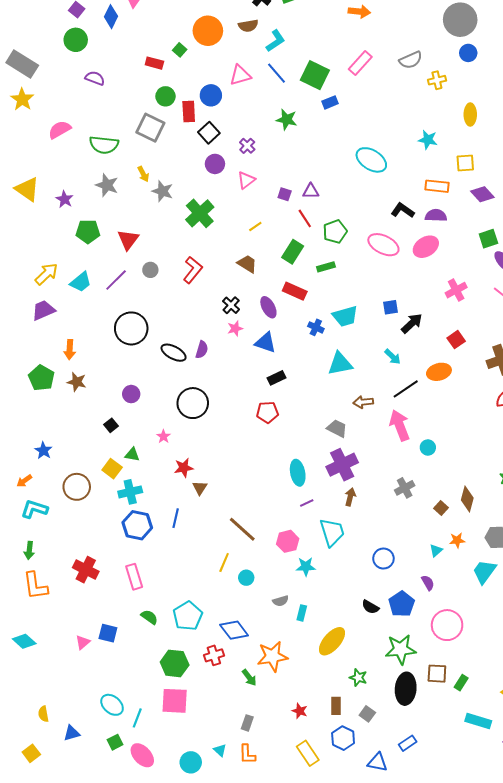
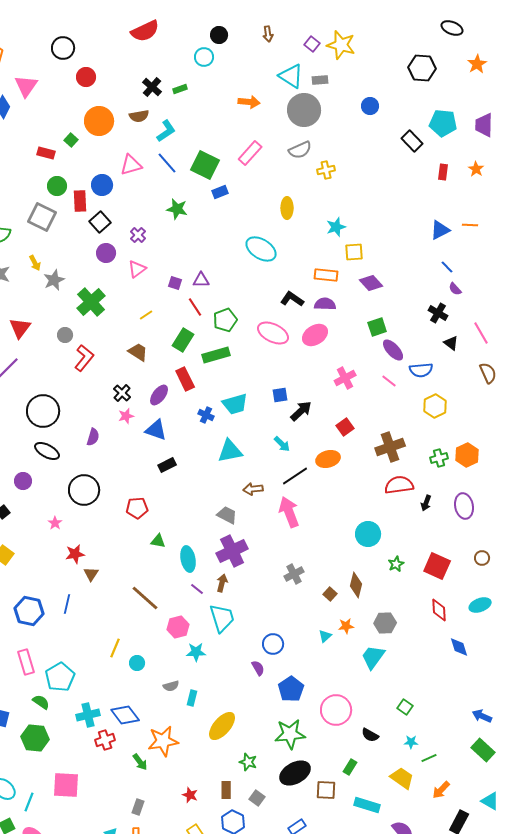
gray circle: (460, 20) -> (304, 110), moved
blue circle: (468, 53) -> (370, 106), moved
yellow ellipse: (470, 115) -> (287, 208), moved
cyan star: (428, 140) -> (336, 227), moved, turned -30
gray star: (162, 191) -> (54, 280), turned 30
green rectangle: (326, 267) -> (216, 355), size x1.5
gray circle: (150, 270) -> (65, 335), moved
red rectangle: (295, 291) -> (185, 379), turned 40
purple ellipse: (268, 307) -> (159, 395), turned 65
black circle: (131, 328) -> (43, 411), moved
black ellipse: (174, 353) -> (47, 451), moved
red pentagon: (267, 412) -> (137, 508), moved
cyan circle: (428, 448) -> (368, 534), moved, size x1.6
green triangle: (132, 455) -> (158, 541), moved
cyan cross: (130, 492) -> (88, 715), moved
brown arrow: (350, 497) -> (222, 583), moved
purple line: (307, 503) -> (197, 589), turned 64
brown line: (242, 529) -> (145, 598), moved
purple semicircle: (428, 583) -> (258, 668), moved
black semicircle: (370, 607) -> (370, 735), moved
cyan pentagon: (188, 616) -> (60, 677), moved
green hexagon: (175, 663) -> (35, 738), moved
brown square: (437, 674) -> (326, 790), moved
black ellipse: (406, 689) -> (295, 773), turned 56

